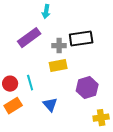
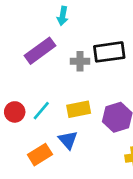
yellow rectangle: (58, 66) -> (79, 109), moved
cyan line: (30, 83) -> (41, 111), turned 56
orange rectangle: (13, 106) -> (40, 155), moved

